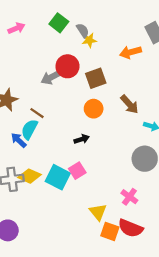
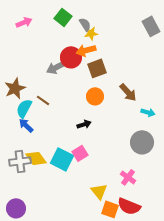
orange arrow: (131, 52) -> (86, 50), moved
cyan semicircle: (29, 129) -> (24, 108), moved
yellow diamond: (29, 176) -> (36, 158), turned 30

